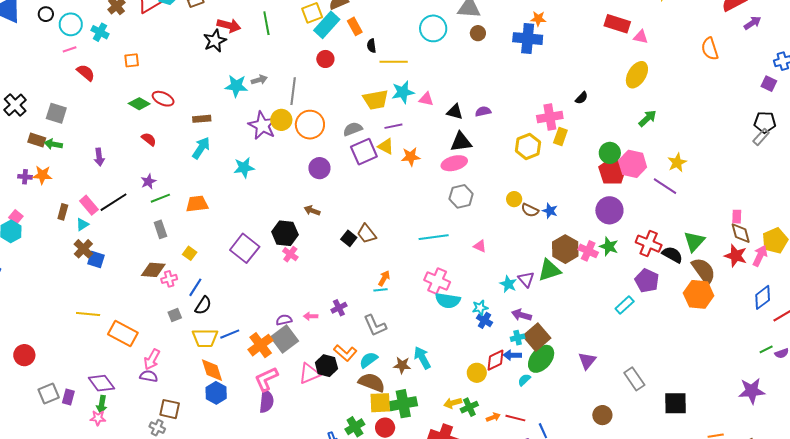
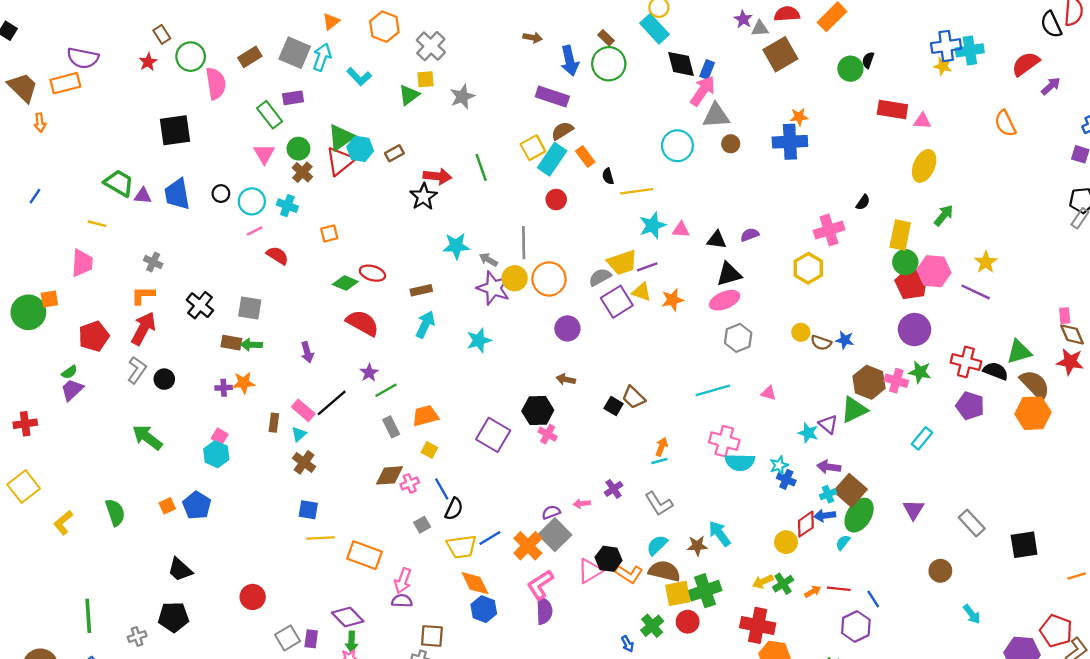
gray arrow: (259, 80) -> (488, 260), moved, turned -126
yellow trapezoid: (376, 100) -> (622, 263), moved
yellow rectangle: (560, 136) -> (900, 235), moved, size x1.4
red semicircle: (149, 139) -> (362, 323), size x1.8
orange trapezoid: (197, 204) -> (425, 416), moved
green triangle: (694, 241) -> (1019, 352), turned 40
blue square: (96, 259) -> (308, 510), moved
blue line: (195, 287) -> (442, 489), turned -54
cyan rectangle: (625, 305) -> (922, 438), moved
orange L-shape: (345, 353) -> (629, 574), moved

